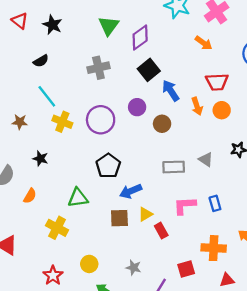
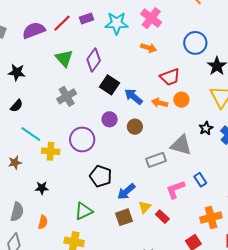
orange arrow: (197, 106) -> (160, 103), turned 140
gray triangle: (206, 159) -> (181, 145), size x1.6

